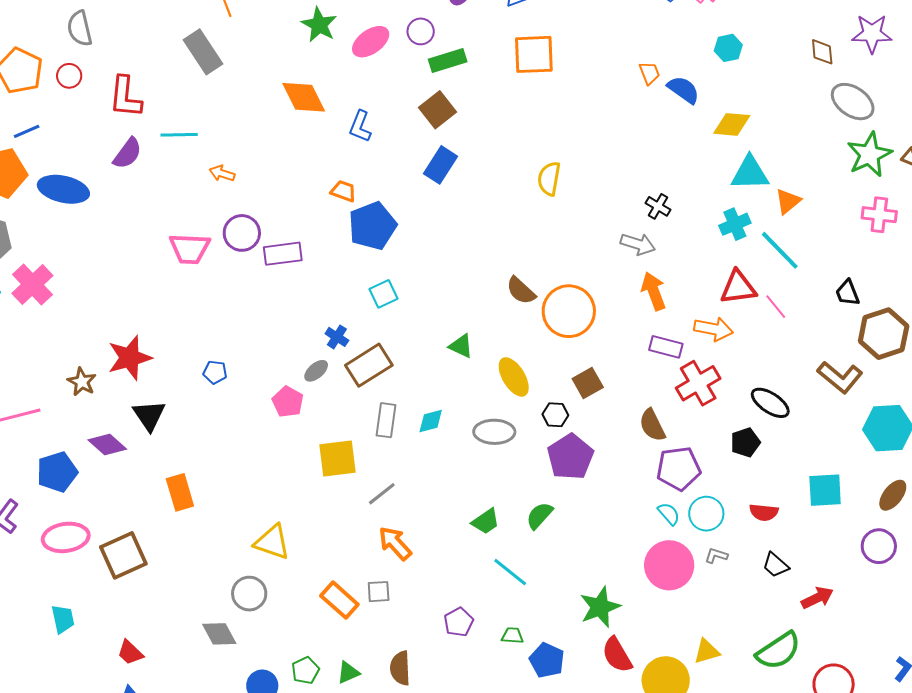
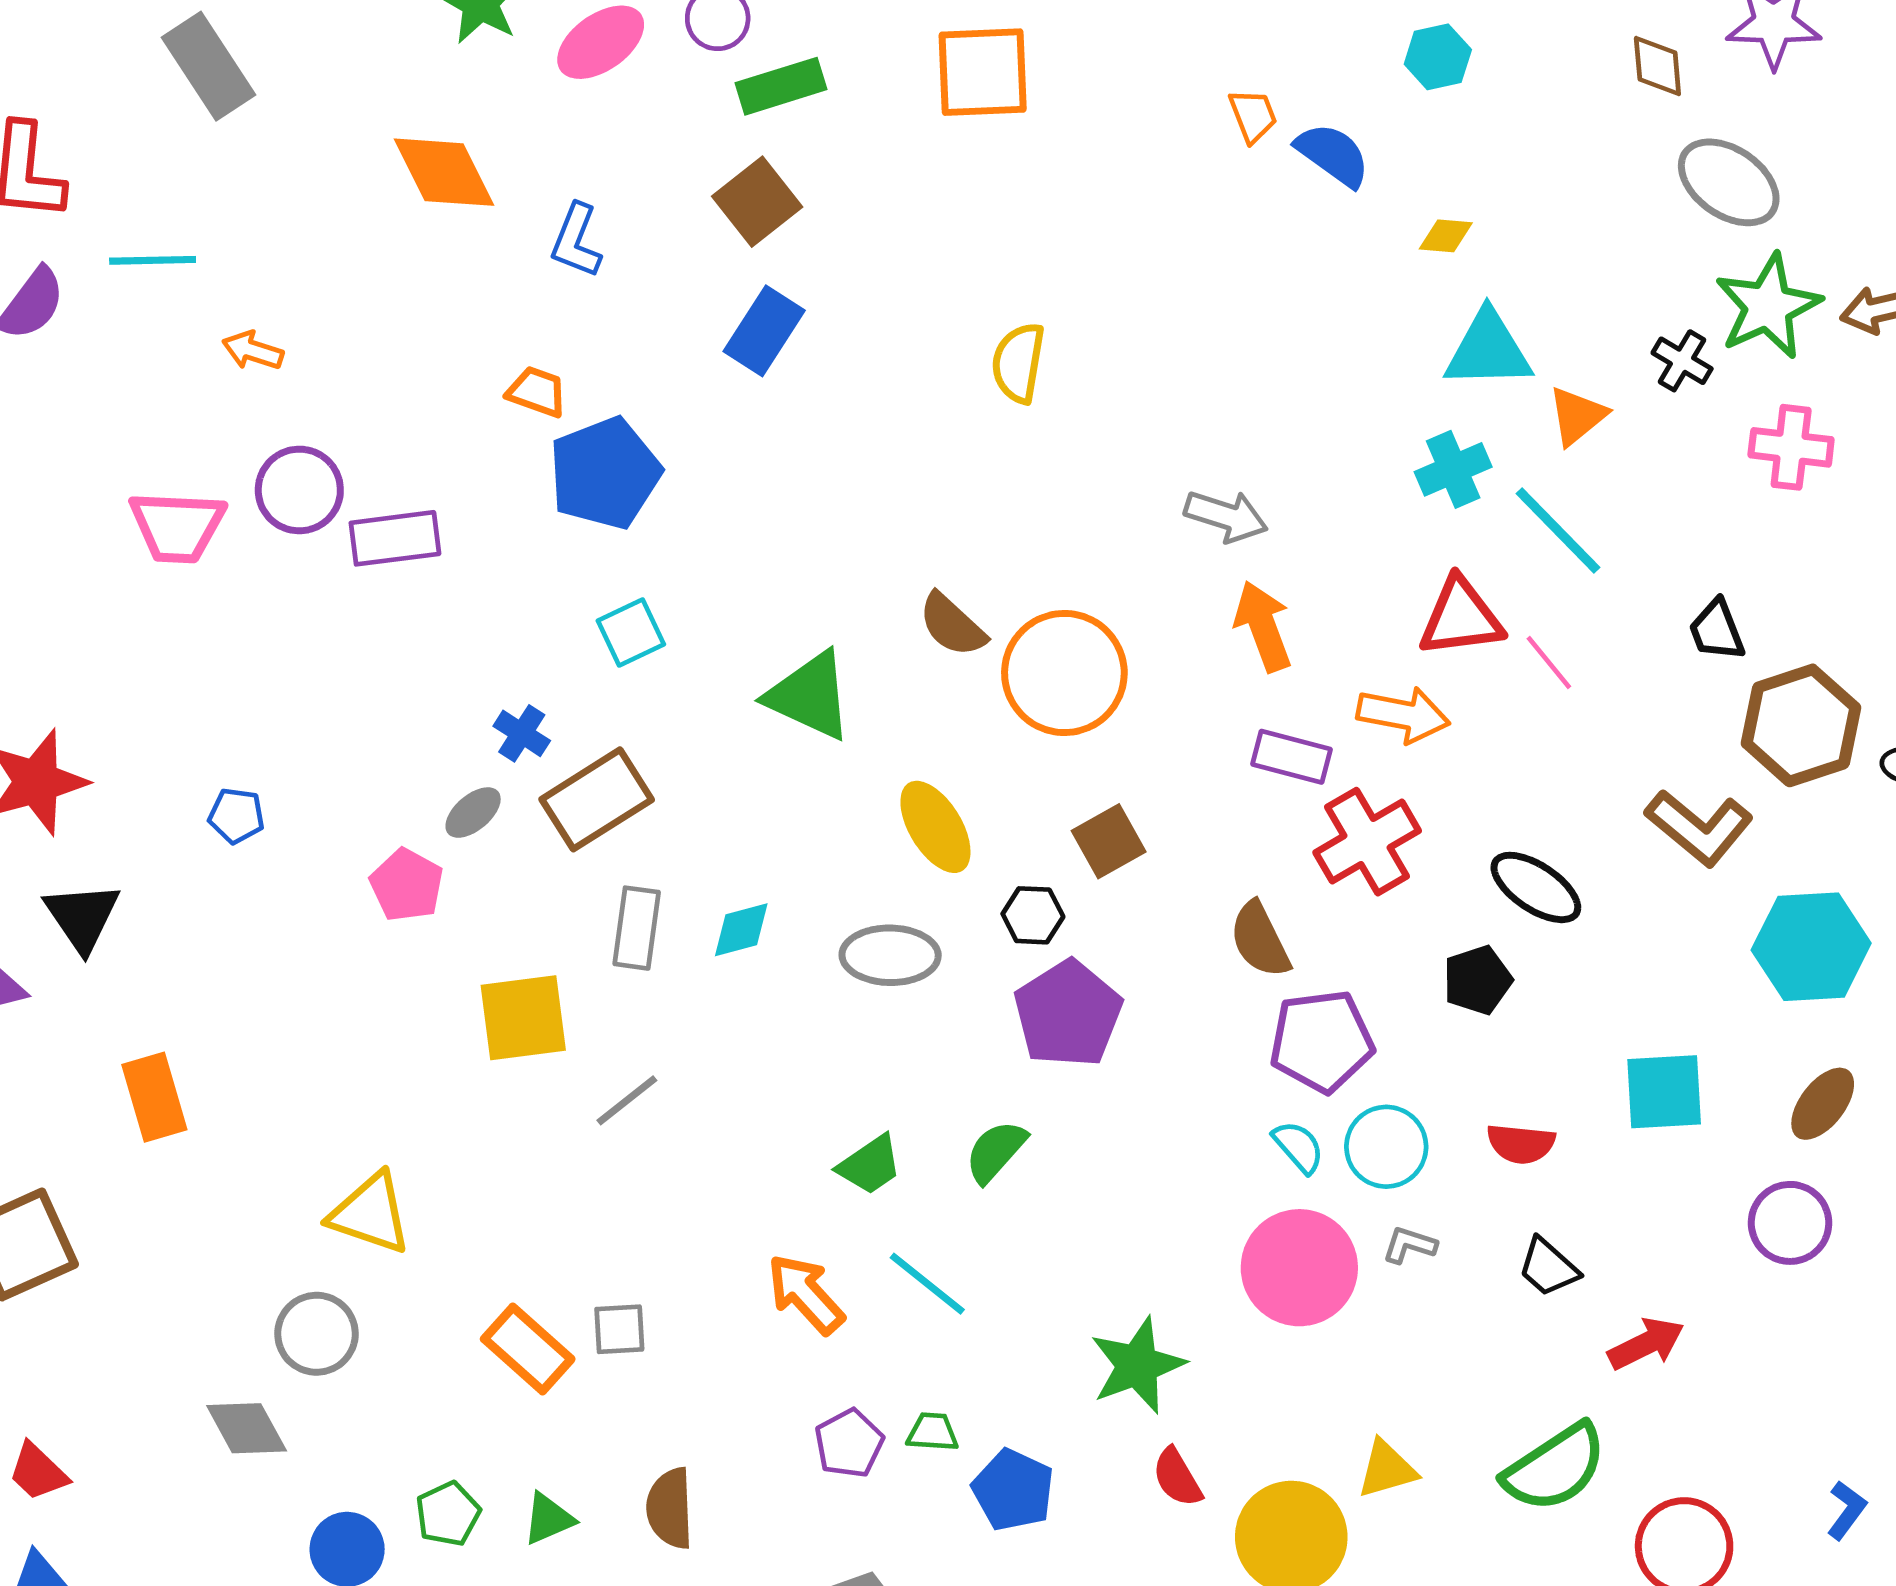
yellow diamond: (732, 124) -> (1446, 236), size x0.6
black cross: (658, 206) -> (1682, 361), moved
green triangle: (461, 346) -> (810, 696), moved, size x1.6
orange arrow: (395, 543) -> (806, 1294), moved
purple pentagon: (459, 622) -> (849, 1443), moved
red semicircle: (617, 655) -> (1177, 1477), size x0.7

